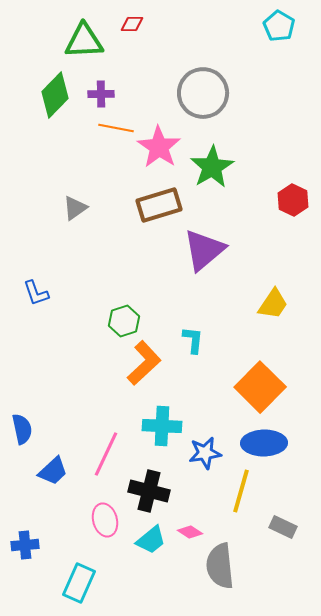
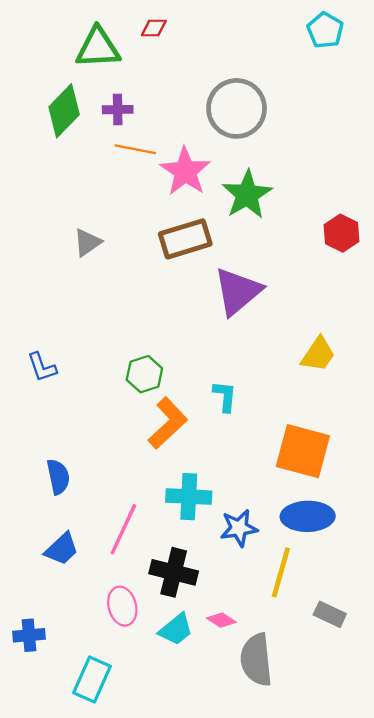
blue L-shape: (36, 293) -> (42, 367), moved
orange square: (260, 387) -> (303, 451), turned -30
blue semicircle: (22, 429) -> (58, 477), moved

